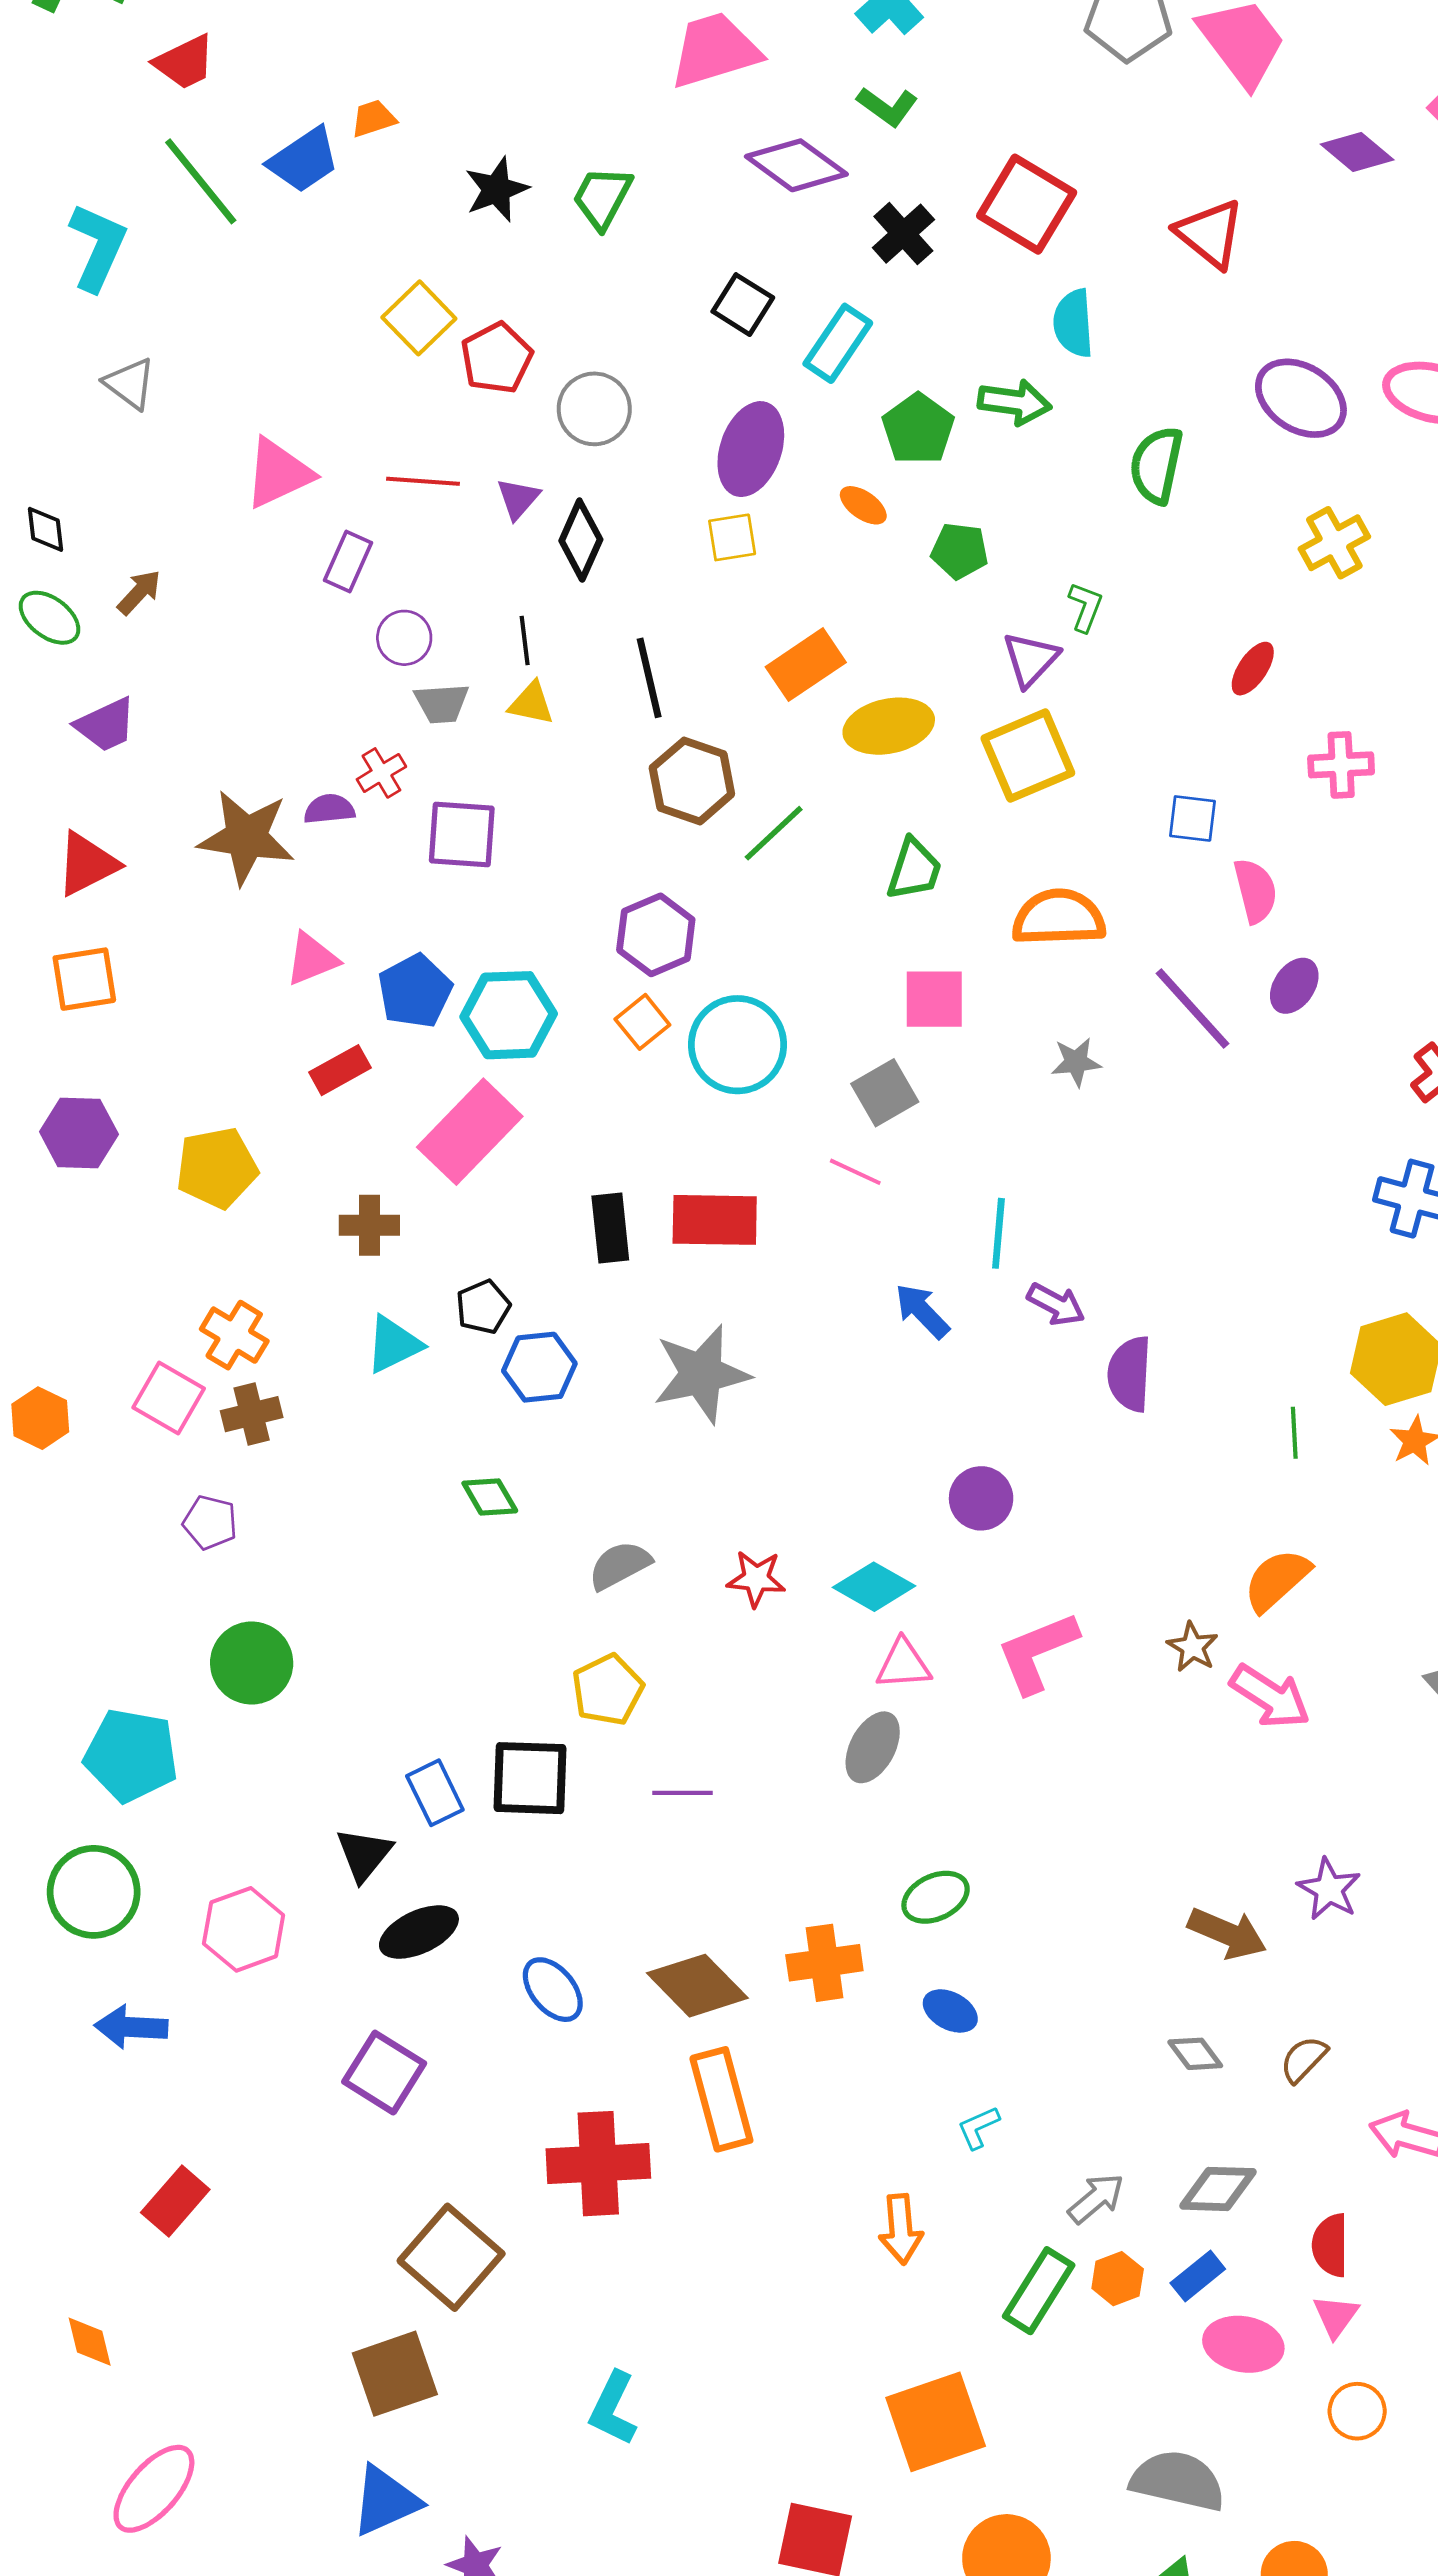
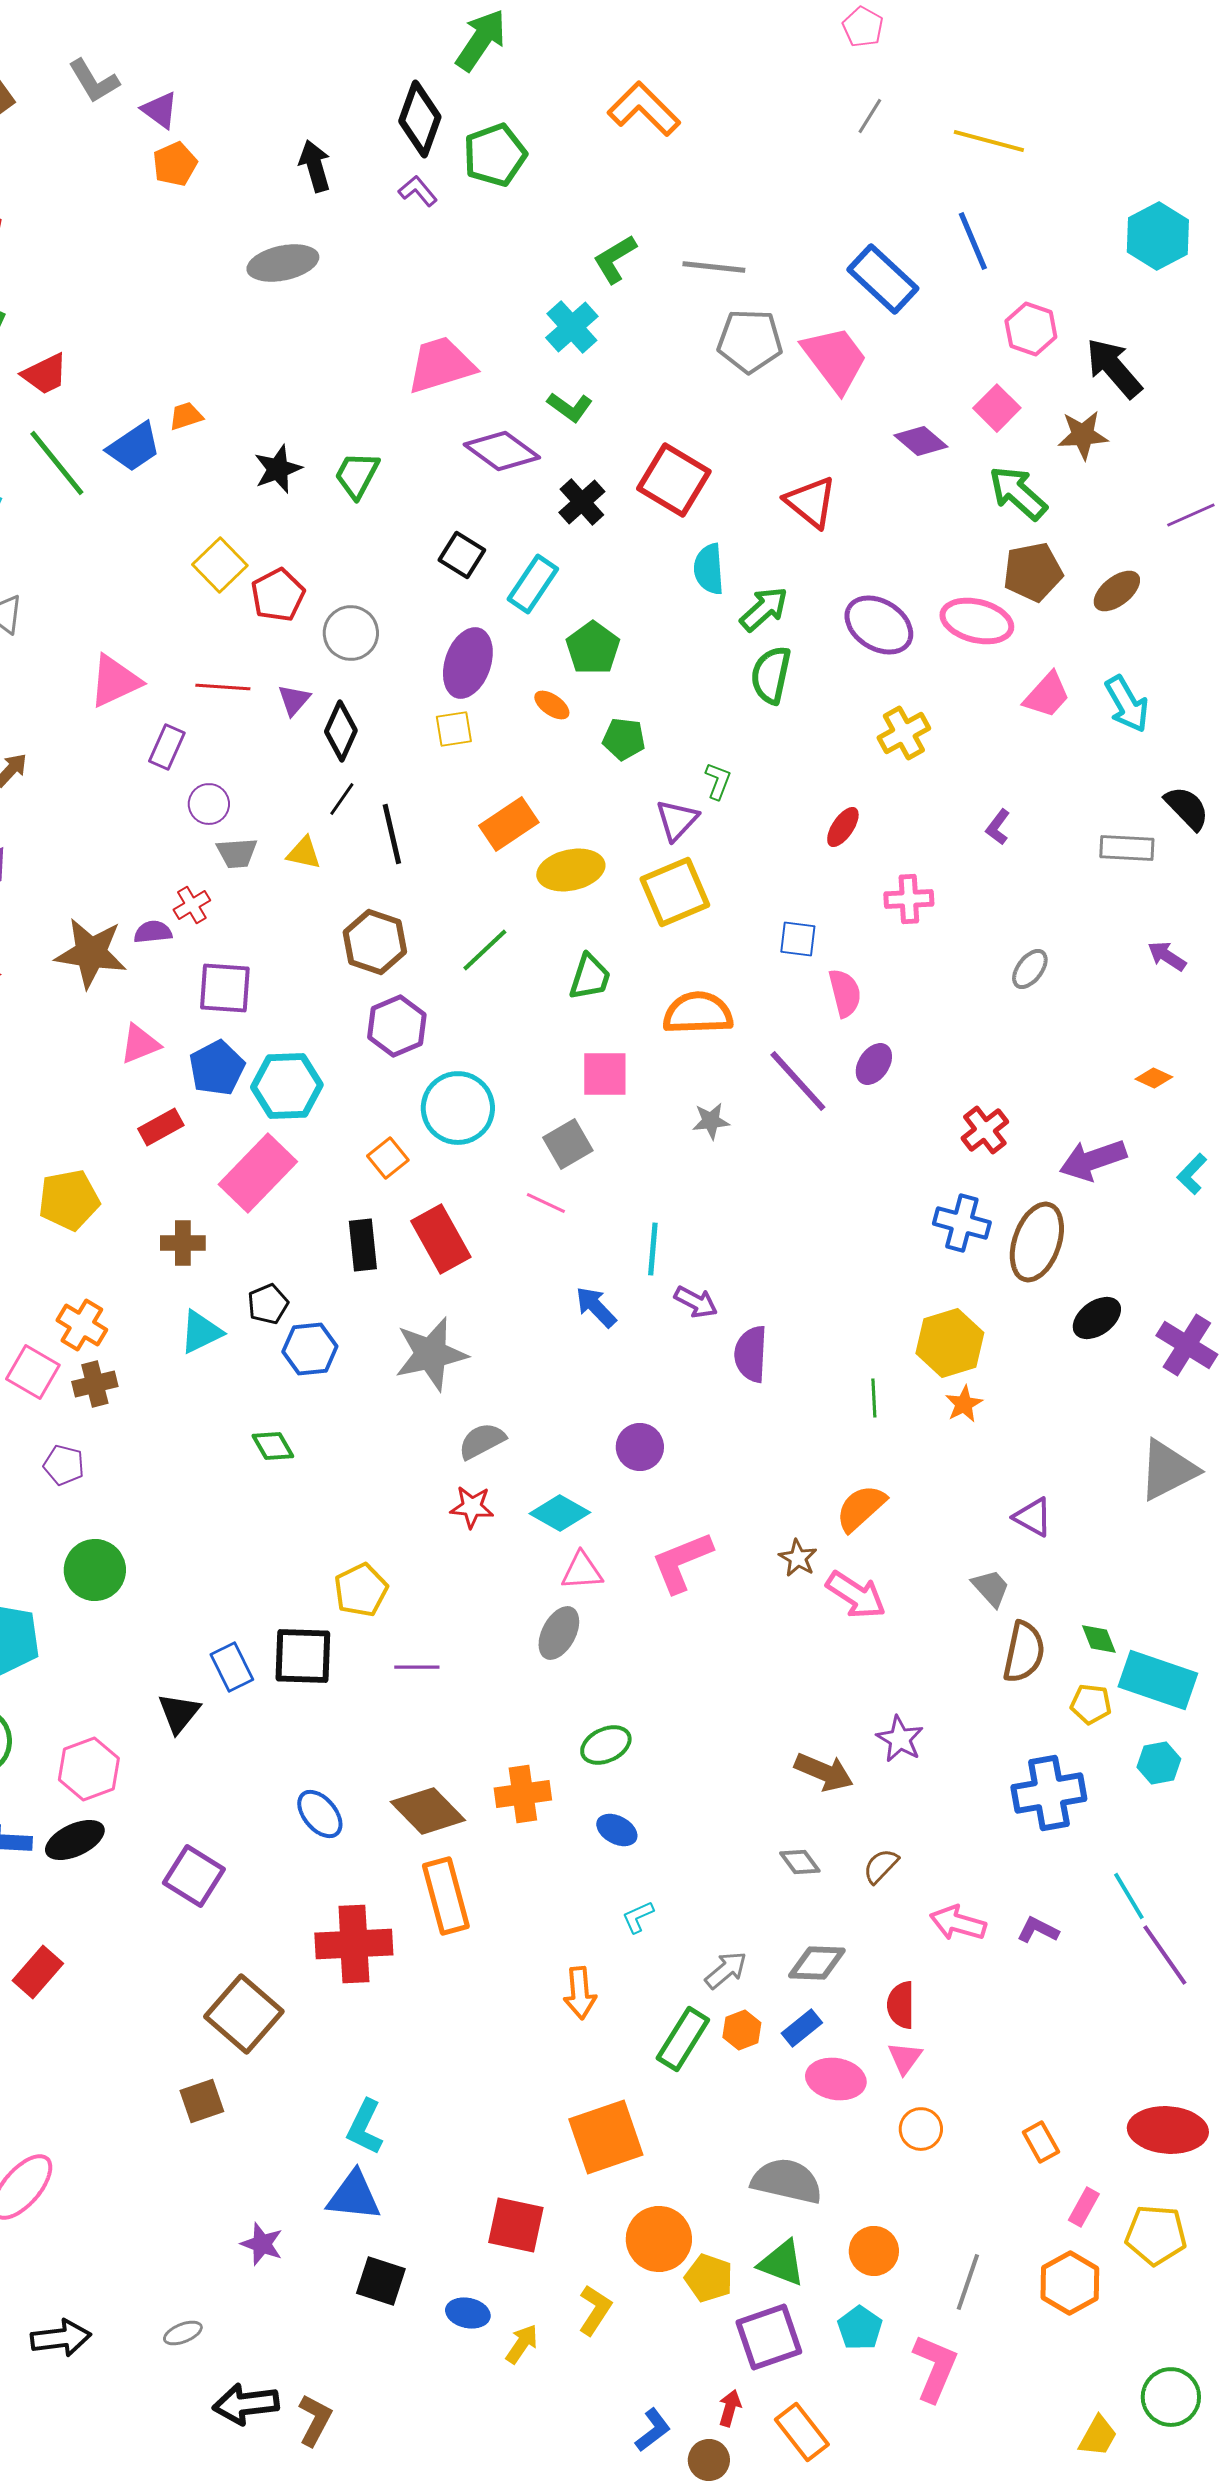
green arrow: (1015, 402) -> (764, 609), moved, turned -50
black line: (525, 640) -> (342, 799), moved, turned 42
brown hexagon: (692, 781) -> (375, 942), moved
purple square: (462, 835) -> (225, 988), moved
orange square: (642, 1022) -> (388, 1158), moved
red rectangle: (715, 1220) -> (441, 1239), turned 60
gray semicircle: (620, 1565) -> (482, 1441), moved
black ellipse: (419, 1932) -> (75, 1840), moved
brown square: (395, 2374) -> (202, 2101), size x0.7
blue triangle: (385, 2501) -> (354, 2196), moved, turned 30

